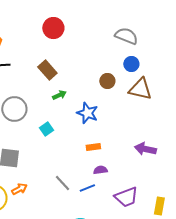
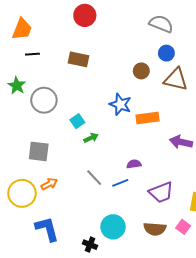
brown rectangle: (47, 70) -> (78, 59), turned -36
green arrow: (59, 95) -> (91, 138), moved
orange rectangle: (93, 147) -> (148, 118), moved, size x1.5

